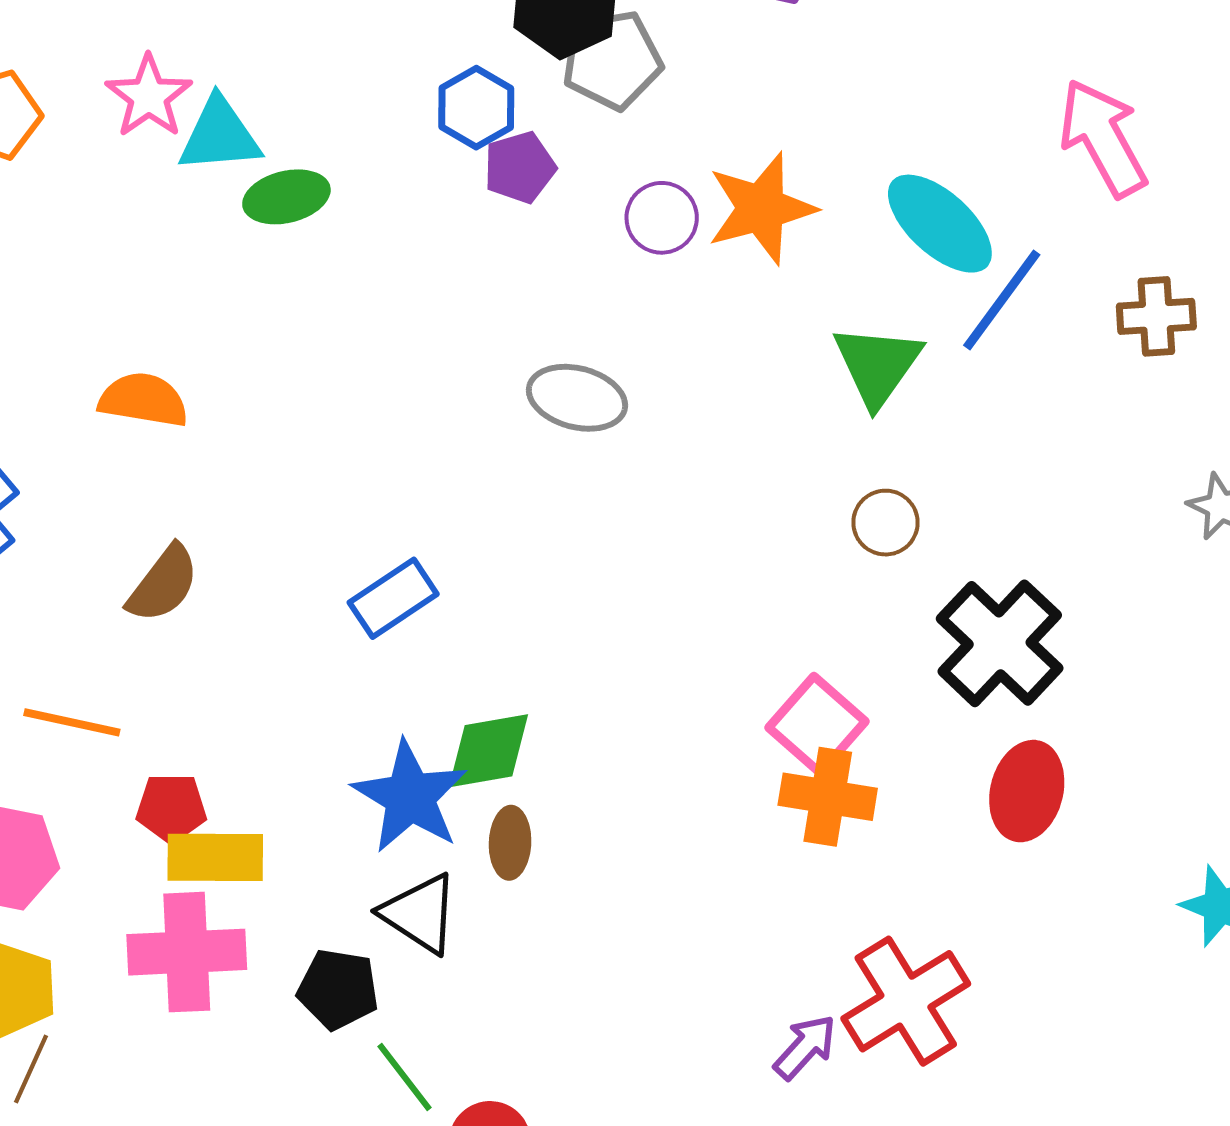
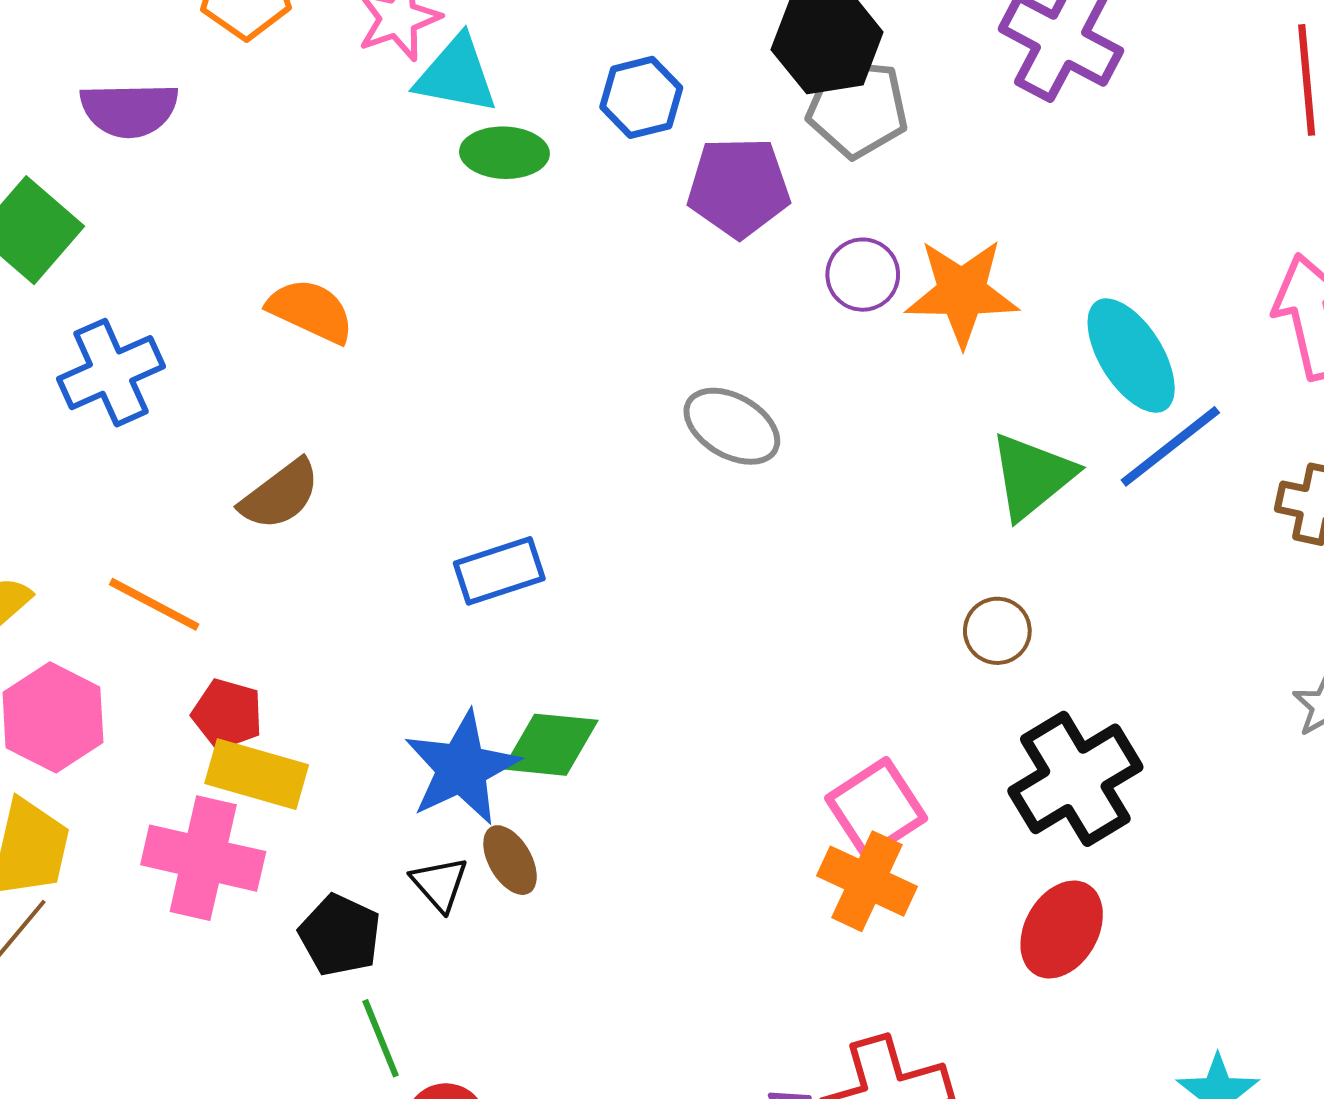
blue hexagon: (476, 108) -> (641, 97), moved
purple pentagon: (520, 167) -> (739, 187), size x1.4
brown ellipse: (510, 843) -> (510, 860), moved, turned -48
black triangle: (420, 913) -> (440, 884), size x0.7

